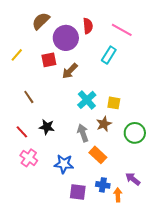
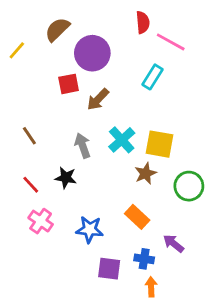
red semicircle: (88, 26) -> (143, 22), moved
yellow line: (17, 55) -> (17, 50), moved
brown line: (29, 97) -> (29, 136), moved
yellow square: (114, 103) -> (159, 144), size x1.5
gray arrow: (83, 133) -> (83, 146), moved
purple arrow: (133, 179) -> (173, 243), moved
orange arrow: (118, 195) -> (151, 287), moved

